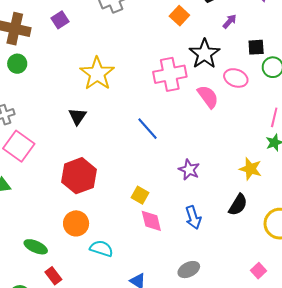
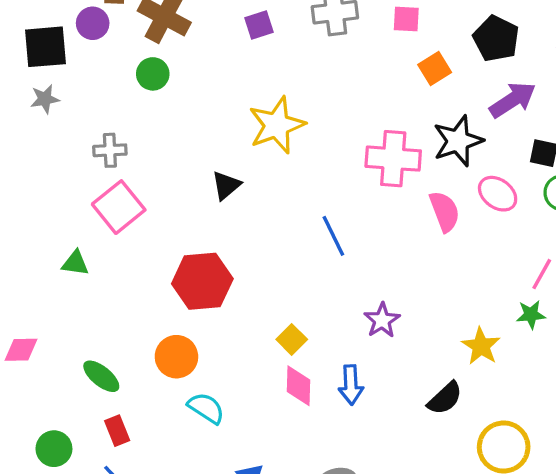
purple square: (60, 20) -> (259, 25), moved
purple arrow: (230, 21) -> (513, 100), size x1.8
blue arrow: (193, 218) -> (351, 385), moved

